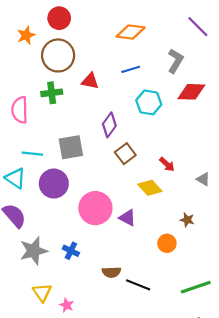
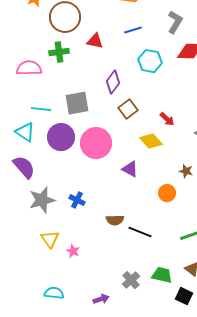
pink semicircle: (20, 110) -> (29, 68), turned 90
pink circle: (95, 208) -> (96, 143), moved

